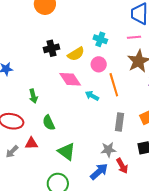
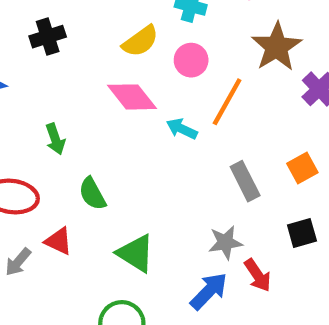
black cross: (52, 48) -> (48, 37), moved
orange line: (114, 85) -> (227, 102), turned 50
gray rectangle: (119, 122) -> (245, 181), turned -30
red triangle: (31, 143) -> (59, 241), turned 32

